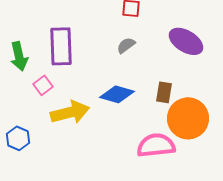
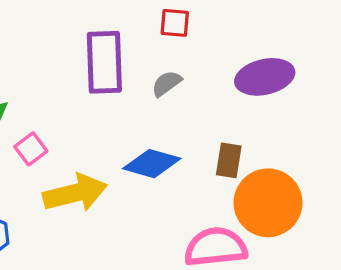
purple ellipse: (186, 41) -> (265, 77), turned -44
purple rectangle: (61, 46) -> (104, 62), moved

